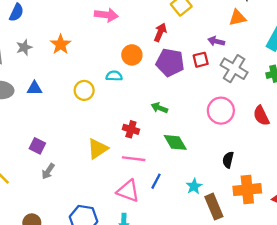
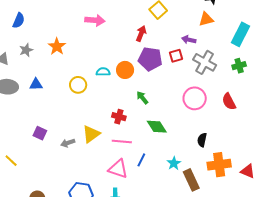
orange circle: (132, 55) -> (125, 70), moved
green arrow: (159, 108) -> (142, 98), turned 32
gray arrow: (48, 171) -> (68, 143), moved, turned 40

